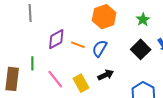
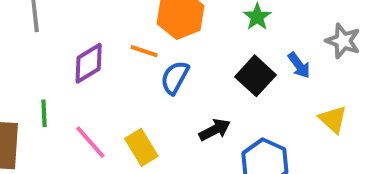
orange line: (78, 45) -> (144, 51), moved
black arrow: (106, 75) -> (215, 130), moved

